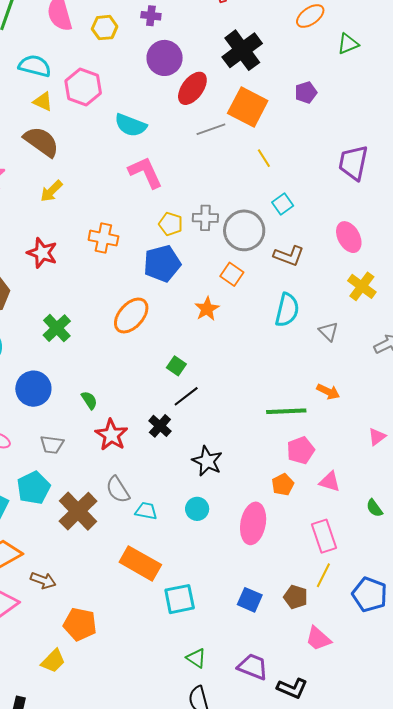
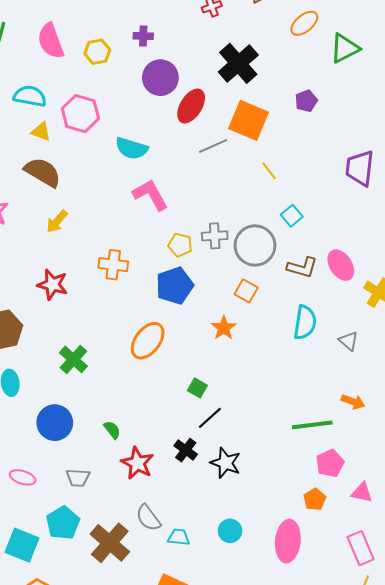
green triangle: (348, 44) -> (345, 48), size x1.4
pink ellipse: (349, 237) -> (341, 265), moved
black star: (207, 461) -> (225, 463), moved

